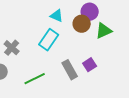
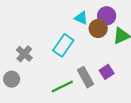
cyan triangle: (57, 16) -> (81, 18), moved
green line: (35, 79) -> (62, 87), moved

